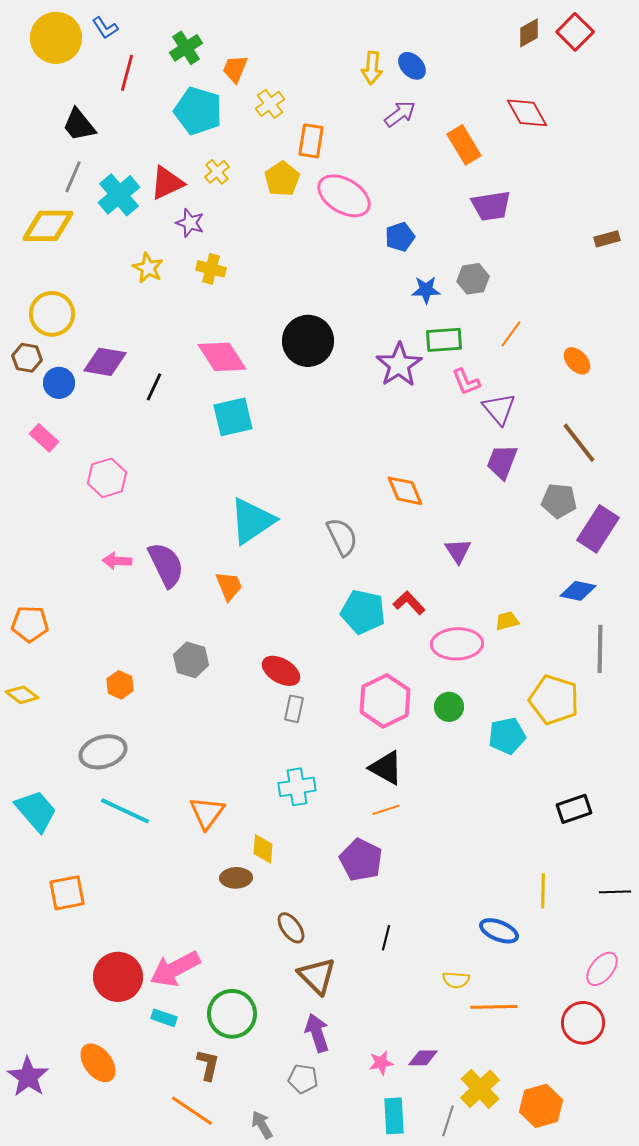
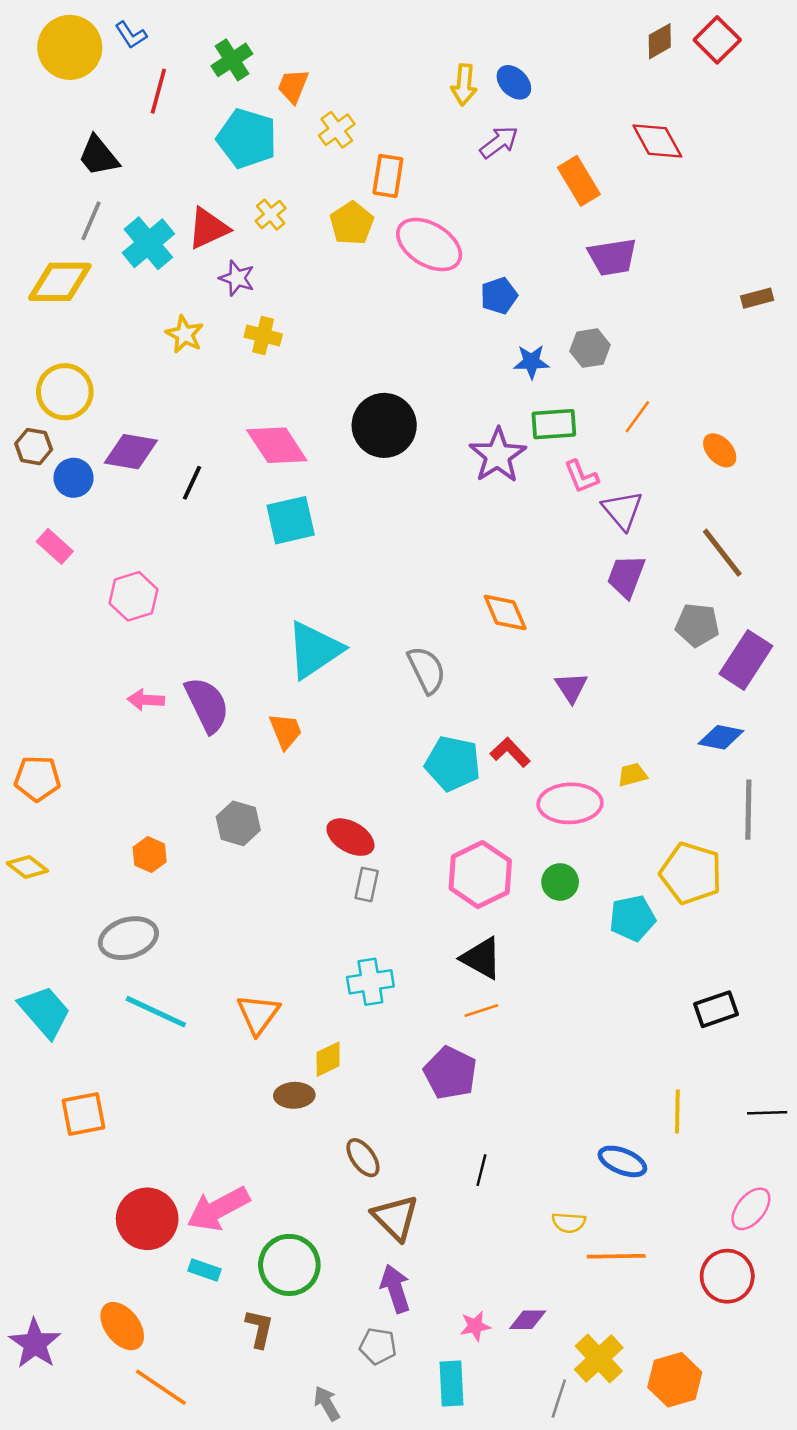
yellow diamond: (263, 849) -> (328, 1059), turned 60
orange line: (192, 1111) -> (161, 1387), moved
cyan rectangle: (394, 1116) -> (452, 1383), moved

